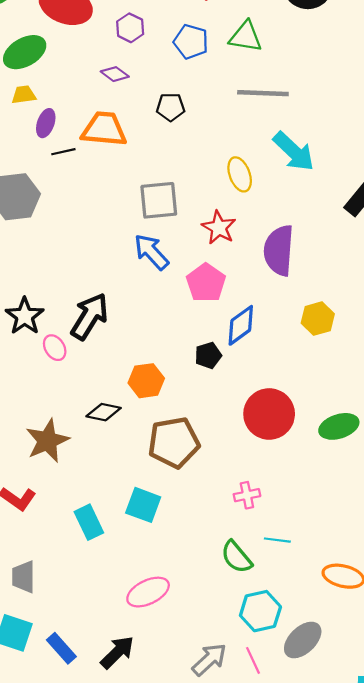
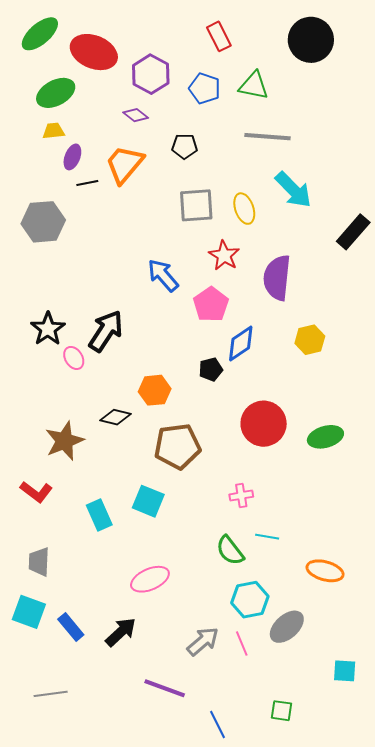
purple hexagon: (130, 28) -> (151, 74), size x1.5
orange trapezoid: (104, 129) -> (124, 164), turned -57
gray square: (159, 200) -> (196, 205), moved

